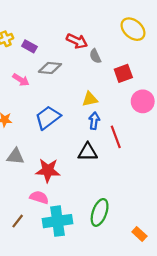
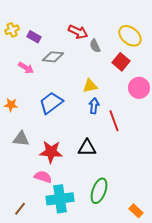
yellow ellipse: (133, 29) -> (130, 36), moved
red square: (123, 73) -> (121, 62), turned -30
black triangle: (88, 152) -> (87, 148), moved
brown line: (18, 221) -> (20, 209), moved

